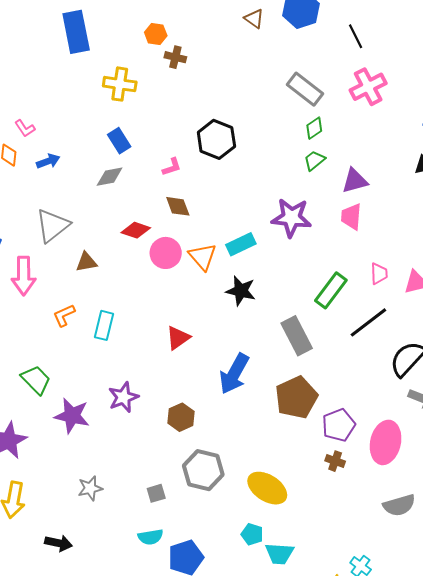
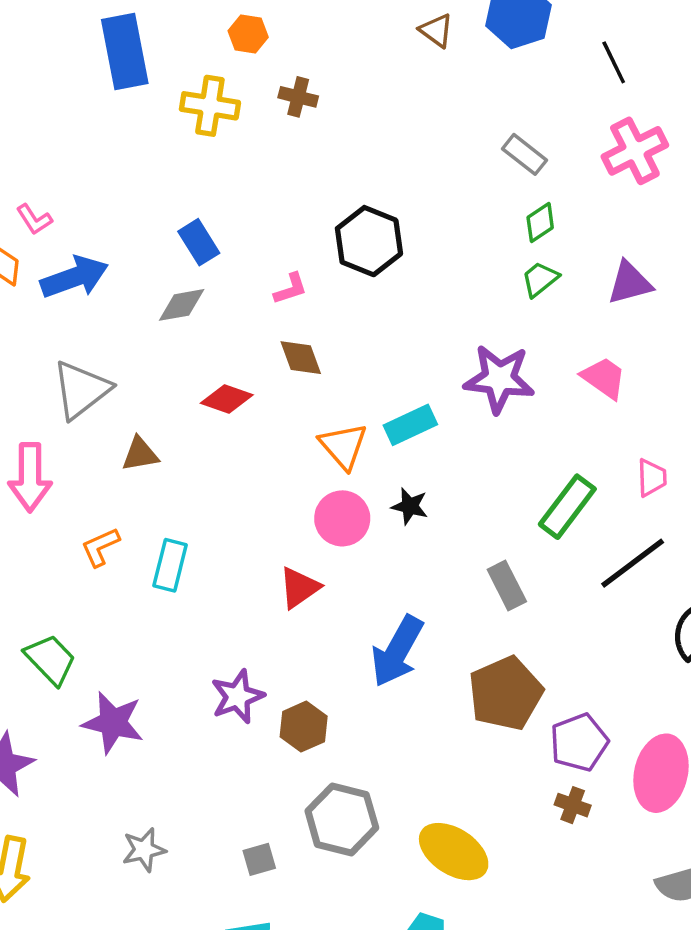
orange hexagon: (156, 34) -> (248, 34), moved
yellow cross: (120, 84) -> (210, 106), moved
gray rectangle: (305, 89) -> (525, 154), size x0.7
blue arrow: (48, 161) -> (74, 277), size x1.6
purple triangle: (355, 181) -> (630, 283), moved
pink trapezoid: (351, 217) -> (604, 378), turned 120
pink circle: (166, 253) -> (342, 518), moved
black star: (241, 291) -> (410, 506), size x0.7
gray rectangle: (297, 336) -> (507, 586), size x0.7
purple star: (123, 397) -> (238, 696), moved

